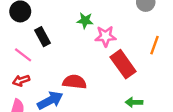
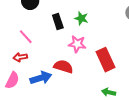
pink star: (105, 36) -> (77, 44), moved
black rectangle: (42, 37) -> (58, 21), moved

